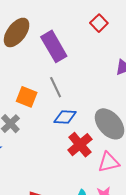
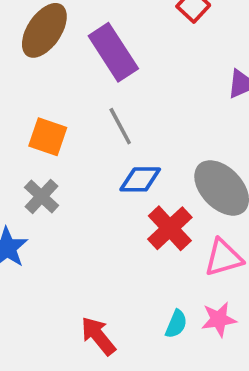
orange square: (27, 97) -> (48, 137), moved

